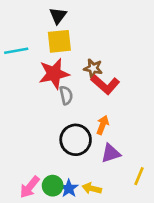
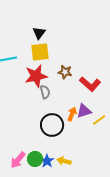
red L-shape: (105, 84) -> (90, 84), moved
purple triangle: (111, 153) -> (84, 111), moved
yellow line: (139, 176) -> (99, 120), moved, turned 32

